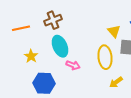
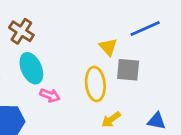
brown cross: (53, 20) -> (21, 31), turned -36

